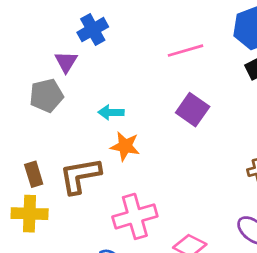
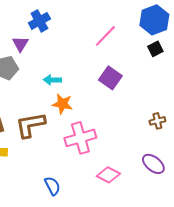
pink line: (186, 51) -> (105, 36), turned -30
pink cross: (135, 216) -> (80, 138), moved

